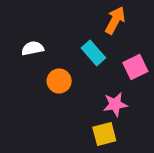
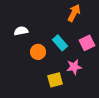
cyan rectangle: (93, 53) -> (60, 43), moved
yellow square: (104, 134) -> (55, 80), moved

